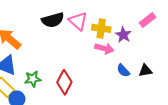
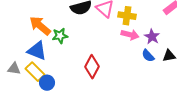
purple star: (123, 35) -> (152, 37), moved
green star: (33, 79) -> (60, 36), moved

